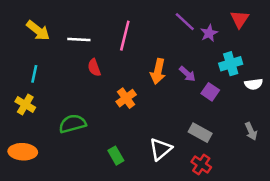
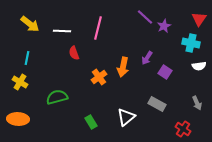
red triangle: (240, 19) -> (199, 19), moved
cyan cross: (231, 64) -> (191, 43), moved, turned 30
orange arrow: (158, 71) -> (123, 67), moved
purple arrow: (187, 74) -> (147, 58), turned 80
red cross: (201, 164) -> (183, 129), moved

